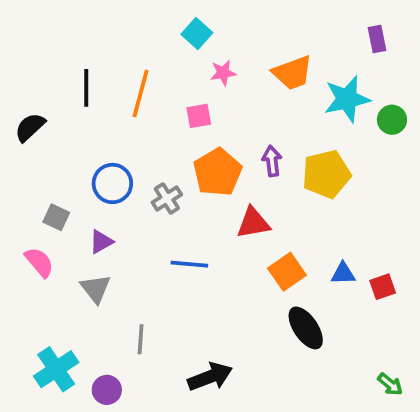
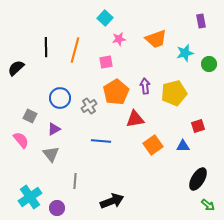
cyan star: (347, 99) -> (185, 53), size x0.7
red square: (383, 287) -> (198, 126), moved
black ellipse: (306, 328) -> (198, 179), moved, turned 65

